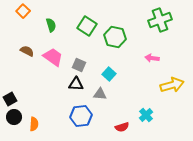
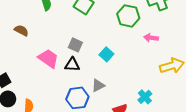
green hexagon: (115, 37) -> (128, 16), moved
pink trapezoid: (53, 57) -> (48, 58), moved
gray triangle: (100, 94) -> (98, 85), moved, turned -32

